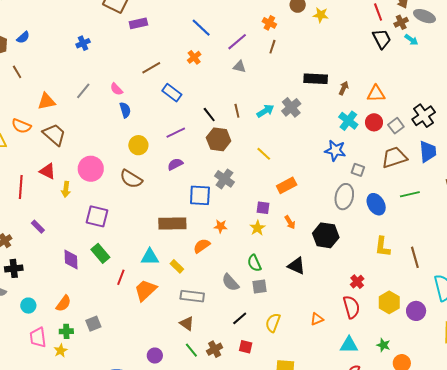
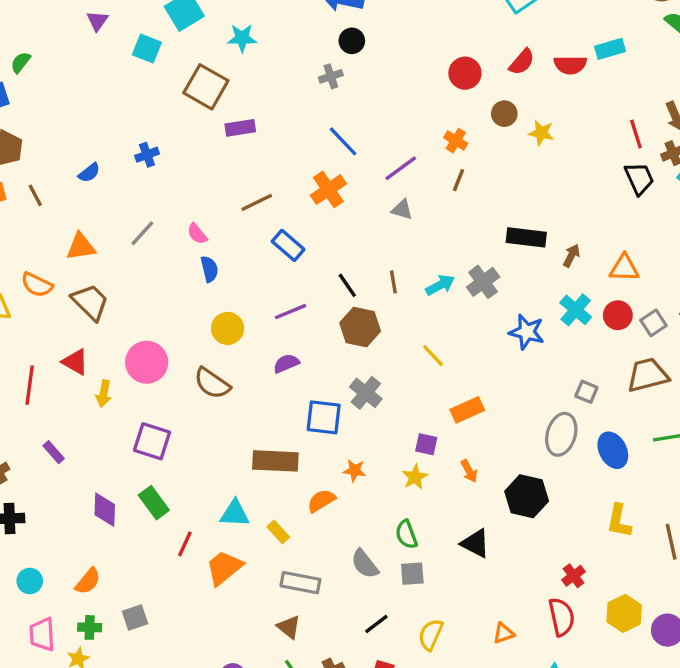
blue semicircle: (23, 37) -> (89, 173), moved
orange cross: (194, 57) -> (328, 189), size x1.5
blue star: (335, 150) -> (527, 332), moved

